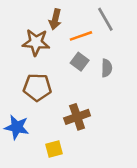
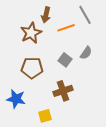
brown star: (36, 42) -> (31, 33), turned -30
gray square: (80, 62) -> (65, 60), moved
gray semicircle: (107, 68) -> (86, 53), turned 32

